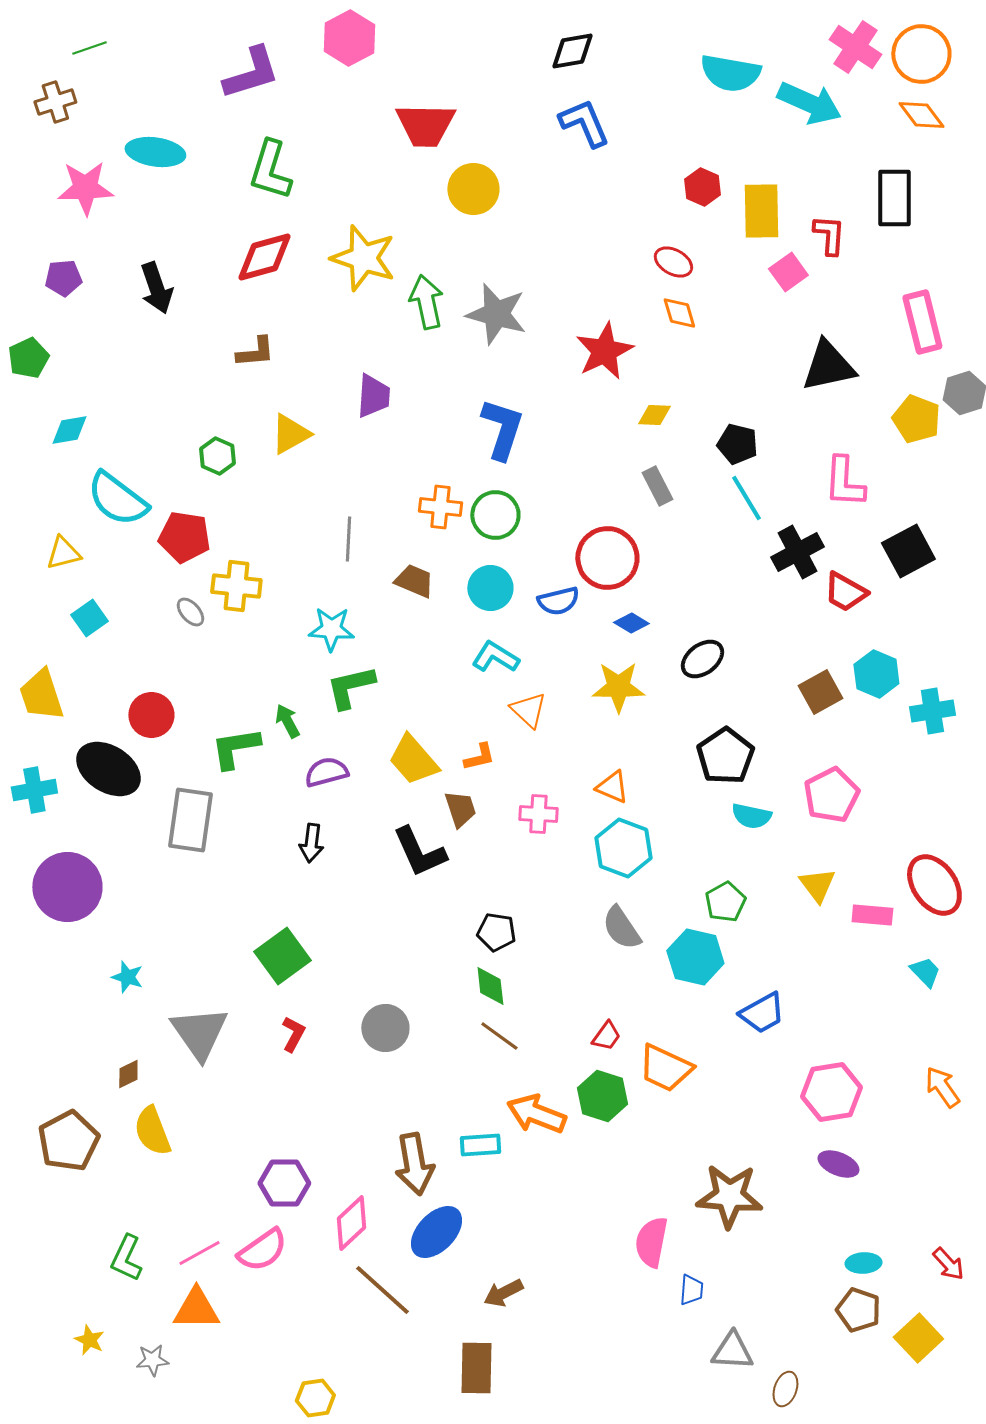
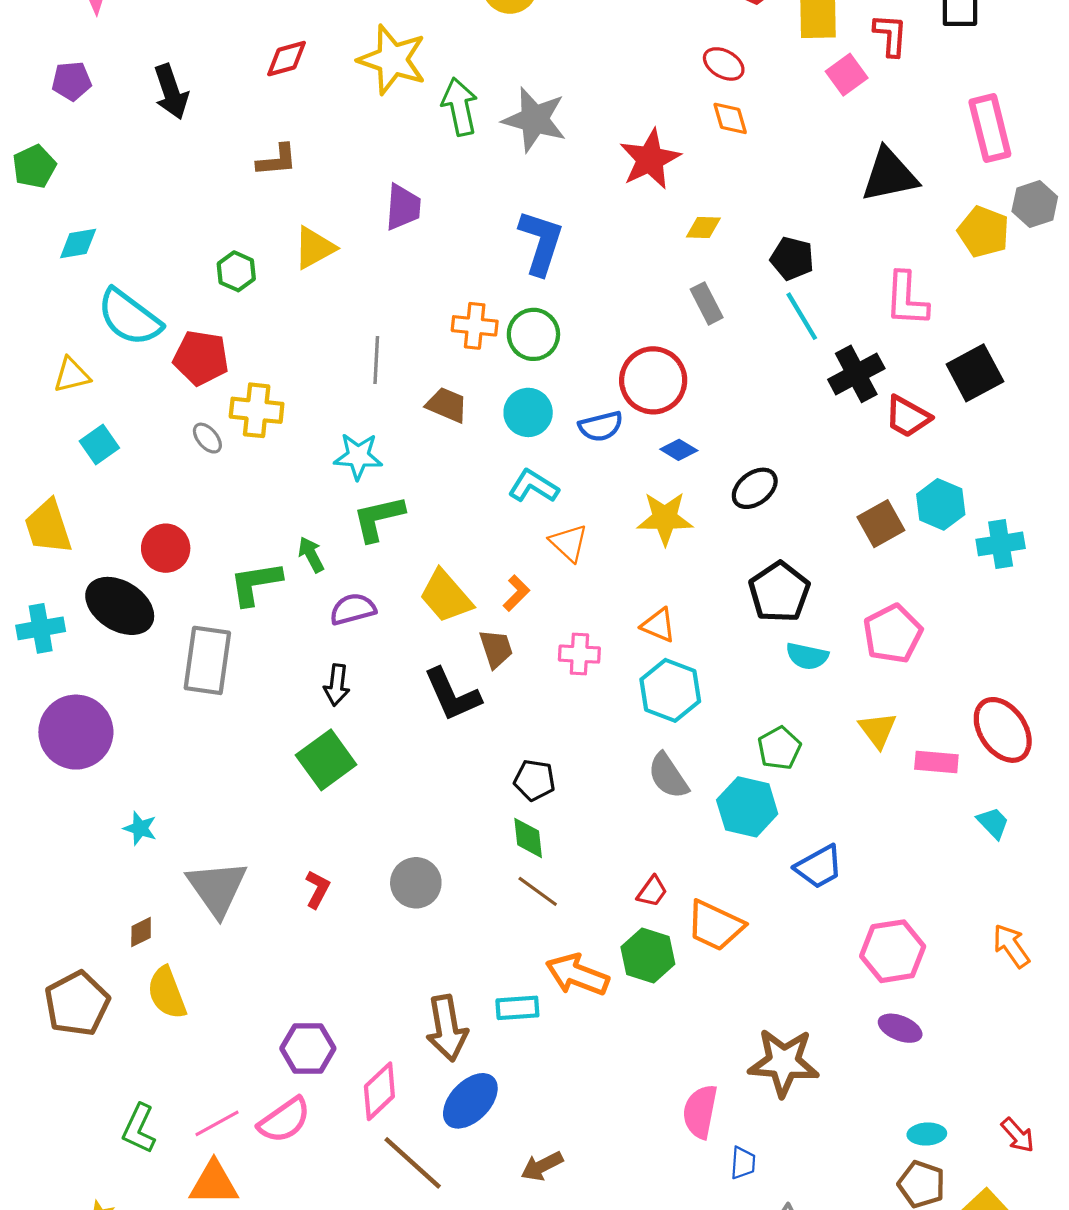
red diamond: (264, 257) -> (286, 59), size x0.7
orange L-shape: (479, 757) -> (516, 593), turned -32
green square: (282, 956) -> (326, 760), moved

